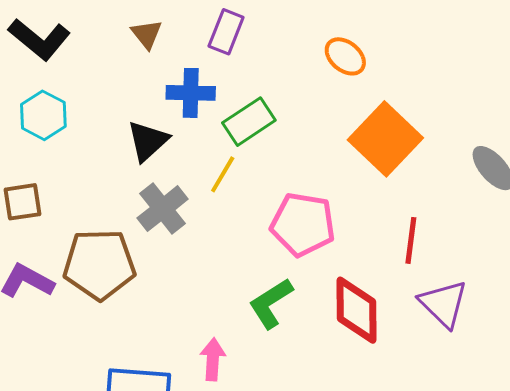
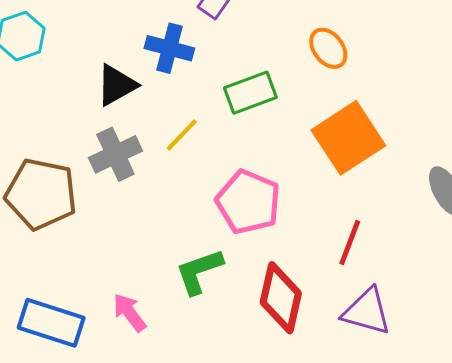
green rectangle: (249, 122) -> (250, 93), moved
purple triangle: (443, 304) -> (367, 312), turned -42
pink arrow: (213, 359) -> (130, 313), turned -54

